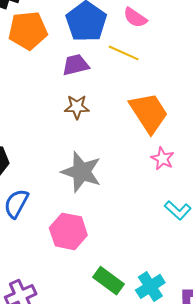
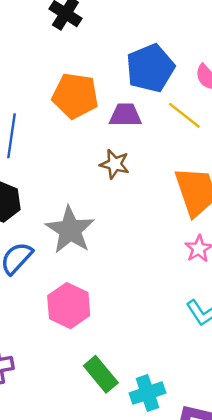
orange pentagon: (28, 31) -> (75, 96), moved
gray star: (81, 172) -> (70, 230), moved

